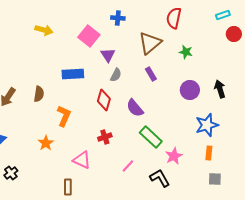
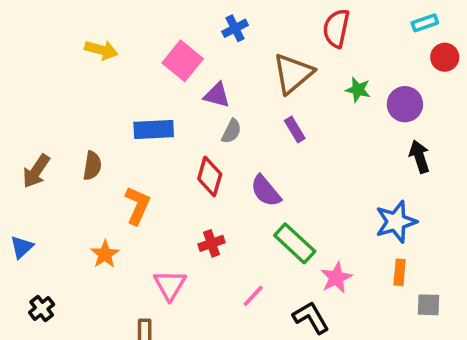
blue cross: (118, 18) -> (235, 28), turned -32
purple triangle: (108, 55) -> (217, 95), turned -42
purple circle: (190, 90) -> (405, 104), moved
pink triangle: (82, 160) -> (170, 285), turned 36
gray square: (215, 179) -> (428, 305), moved

